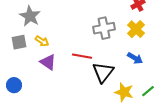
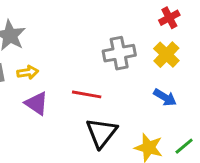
yellow arrow: (42, 41) -> (28, 72), turned -40
black triangle: (103, 72) -> (101, 133), moved

